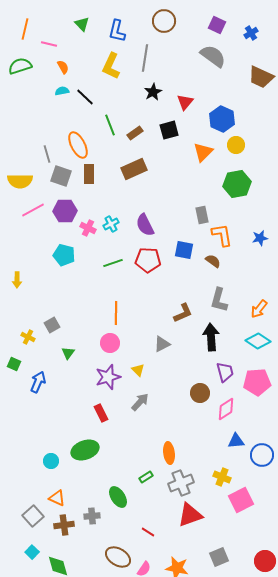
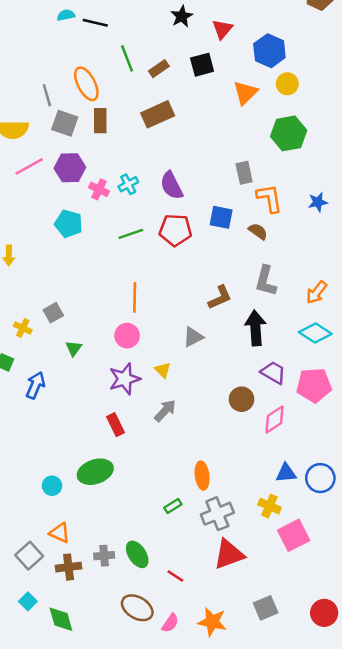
black line: (85, 97) -> (95, 23), turned -30
purple trapezoid: (225, 372) -> (273, 372), turned -45
blue triangle: (236, 441) -> (286, 473), moved
green ellipse: (118, 497) -> (137, 554), moved

